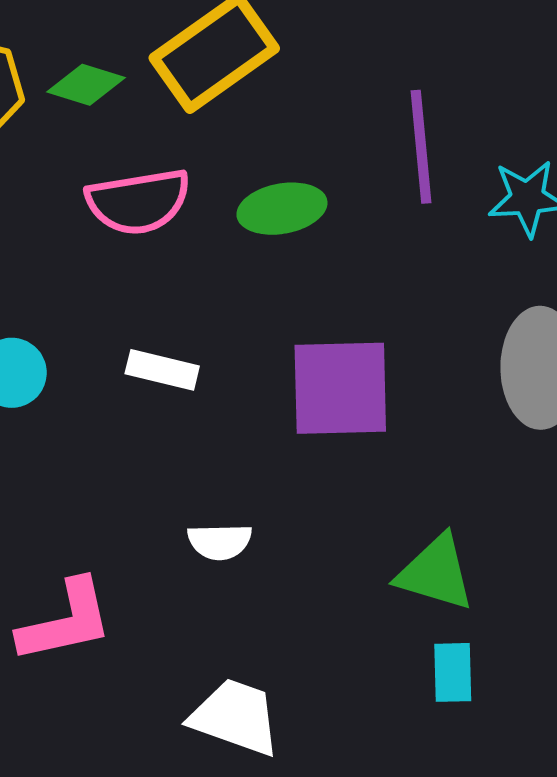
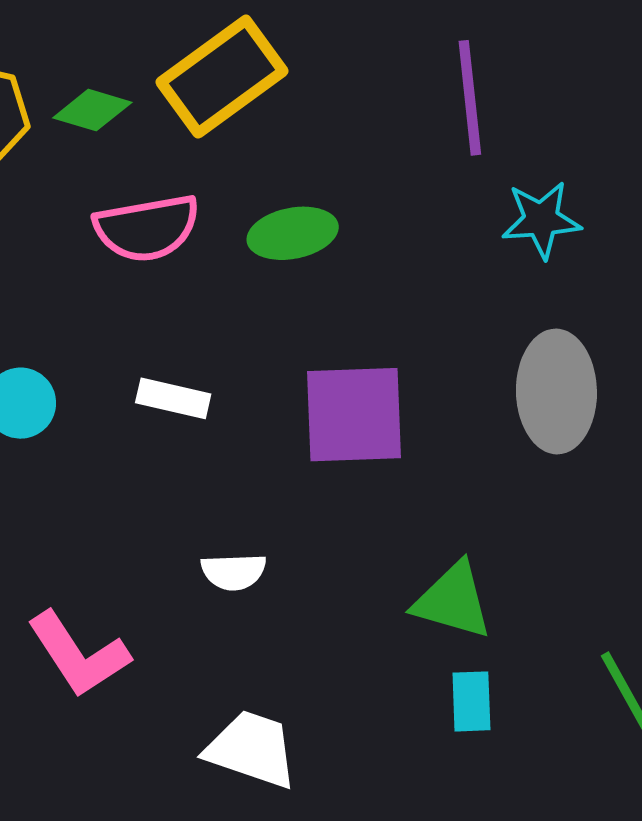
purple line: (421, 147) -> (470, 98), moved
pink L-shape: (66, 621) -> (78, 654), turned 70

